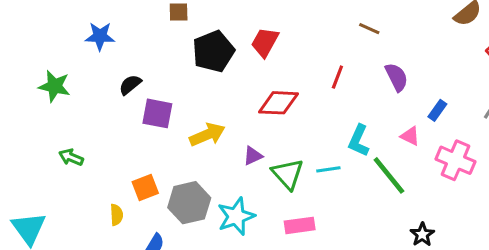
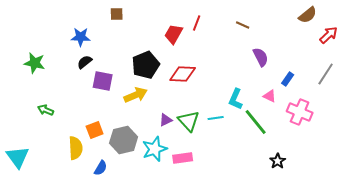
blue star: (100, 36) -> (81, 37), moved
black pentagon: (213, 51) -> (146, 65), moved
red line: (337, 77) -> (197, 23), moved
purple triangle: (253, 156) -> (166, 120), moved
yellow semicircle: (117, 215) -> (76, 148), size x1.6
pink rectangle: (300, 225) -> (183, 158), moved

